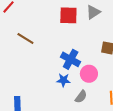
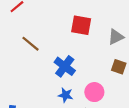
gray triangle: (93, 12) -> (116, 37), moved
blue cross: (71, 59) -> (65, 66), moved

